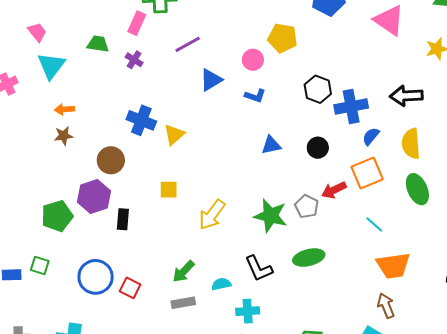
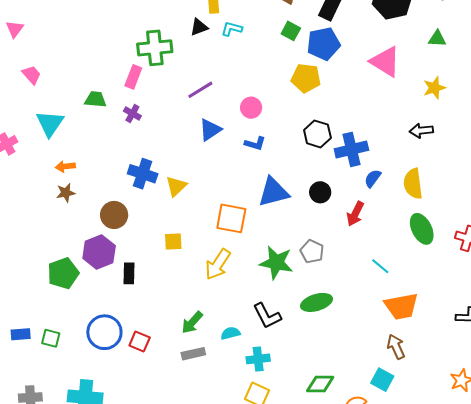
pink trapezoid: (37, 32) -> (32, 75), moved
yellow pentagon: (283, 38) -> (306, 78), moved
purple line: (188, 44) -> (200, 90), moved
black arrow: (406, 96) -> (421, 131), moved, size x0.7
blue triangle: (271, 145) -> (273, 192), size x1.6
orange square: (367, 173) -> (231, 218), moved, turned 36
red arrow: (334, 190) -> (355, 214), moved, turned -35
green square: (40, 265) -> (51, 338), moved

